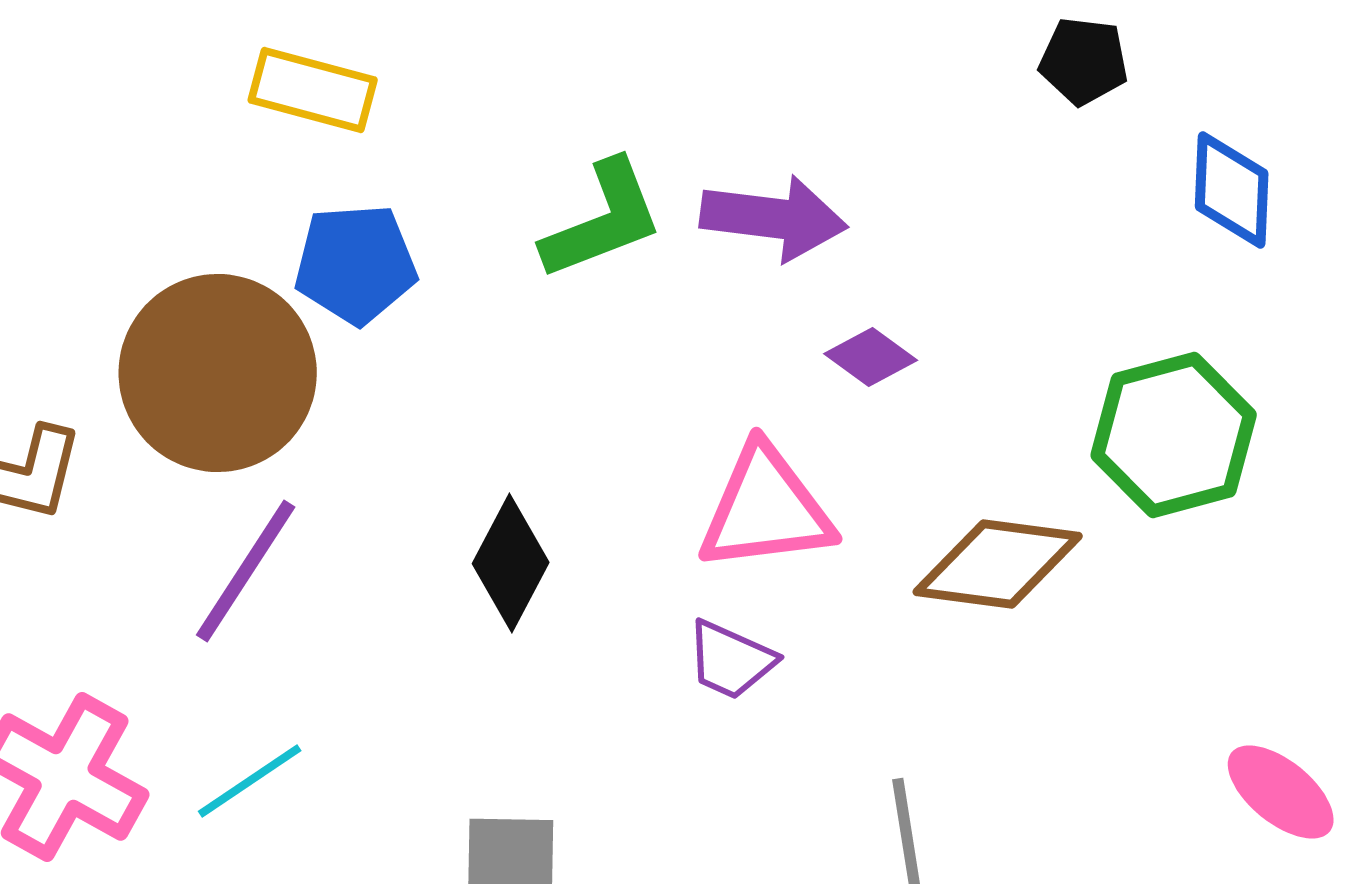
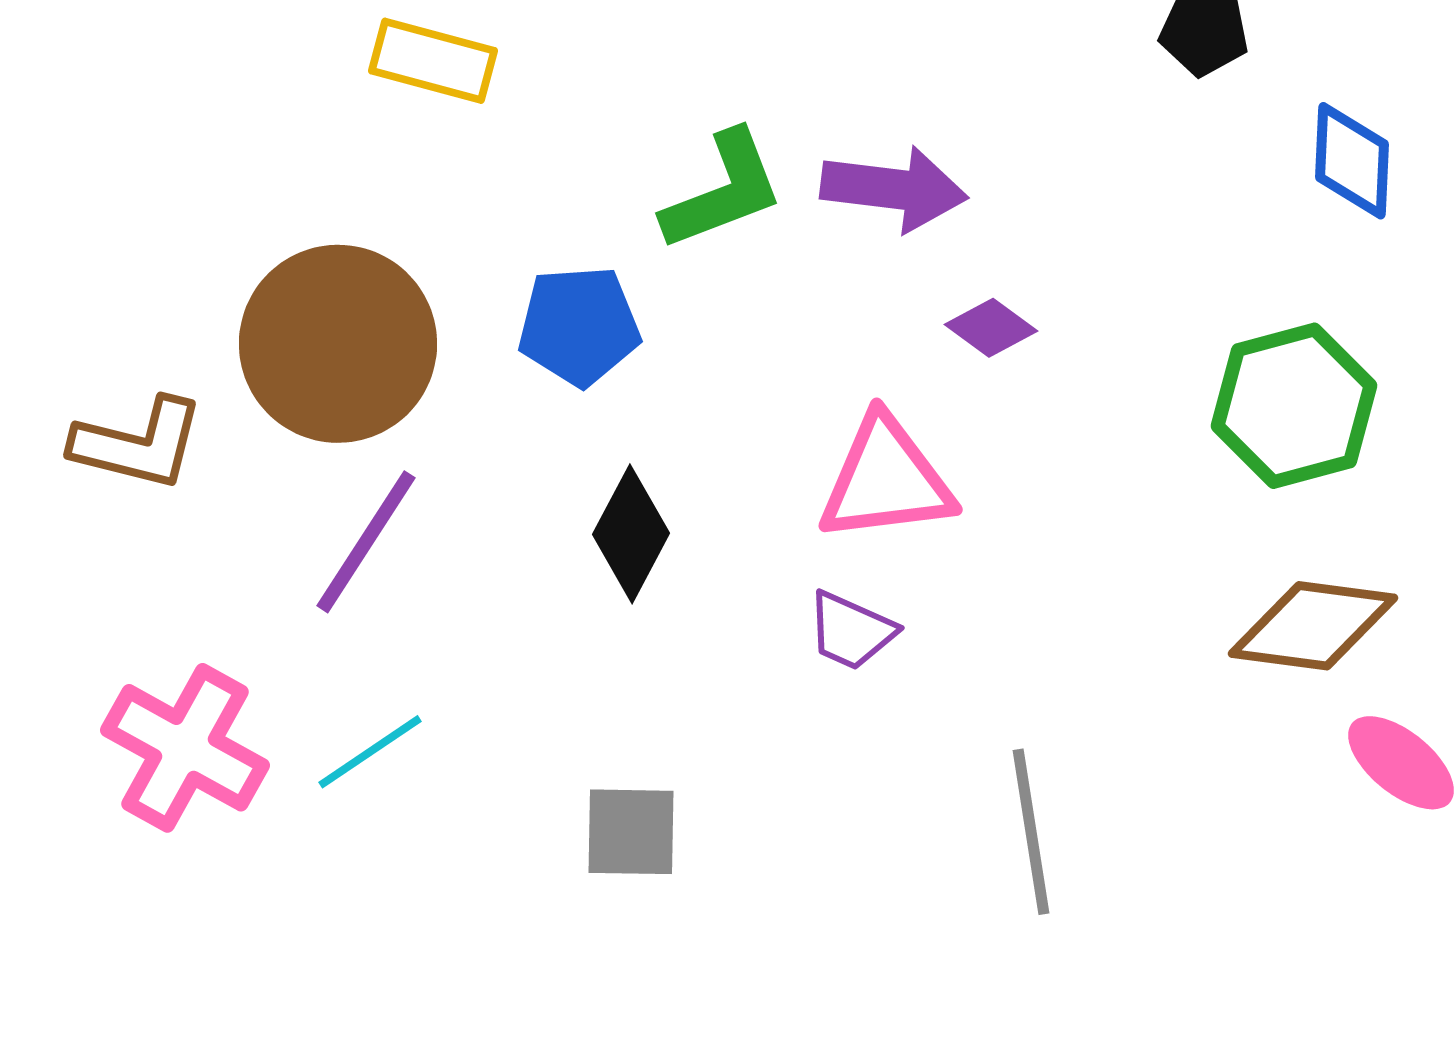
blue pentagon: (356, 264) -> (579, 326), moved
brown diamond: (998, 564) -> (1313, 626), moved

